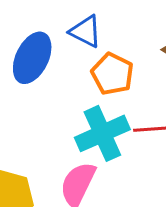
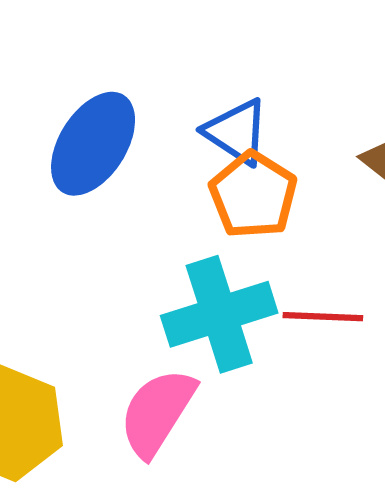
blue triangle: (86, 31) -> (237, 132), moved

